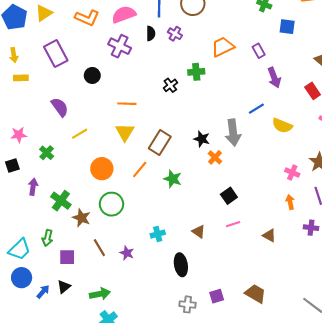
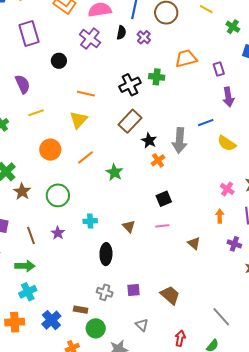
black cross: (170, 85) -> (130, 85), size x1.5
brown rectangle: (160, 142) -> (130, 121), moved
green circle: (111, 204) -> (58, 195), moved
brown line: (99, 248) -> (31, 236), moved

